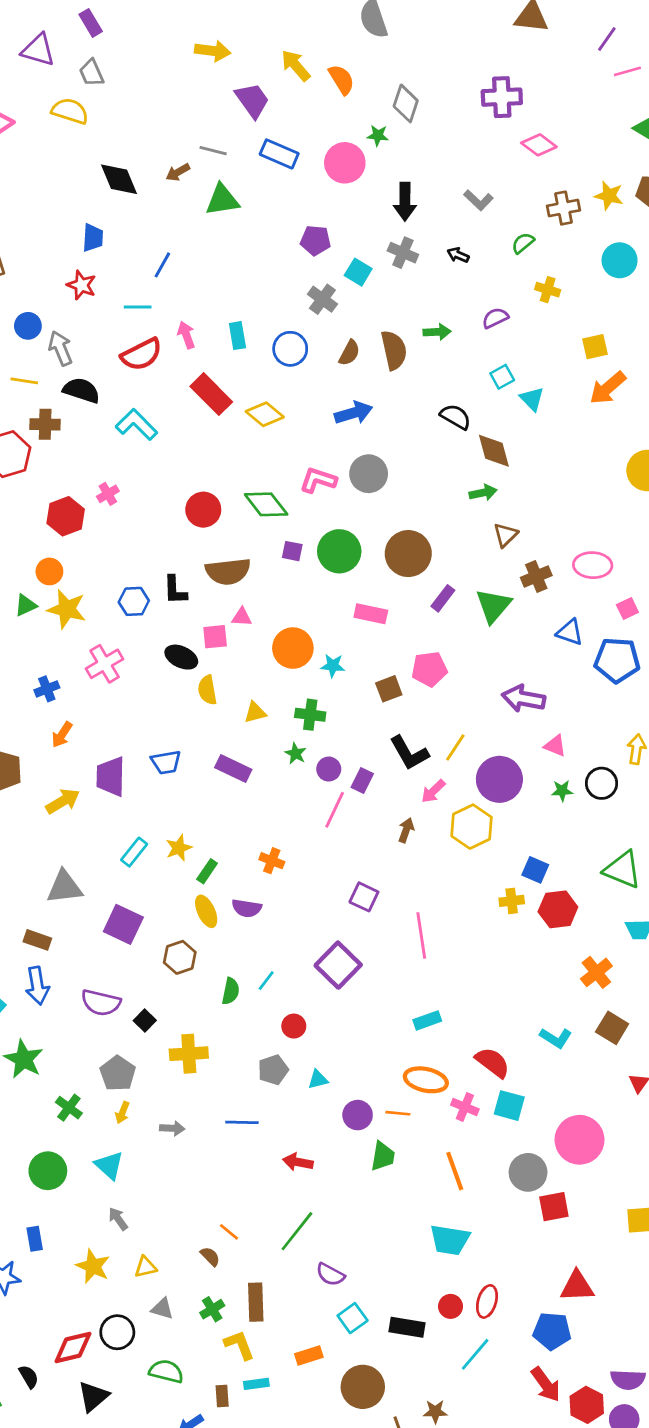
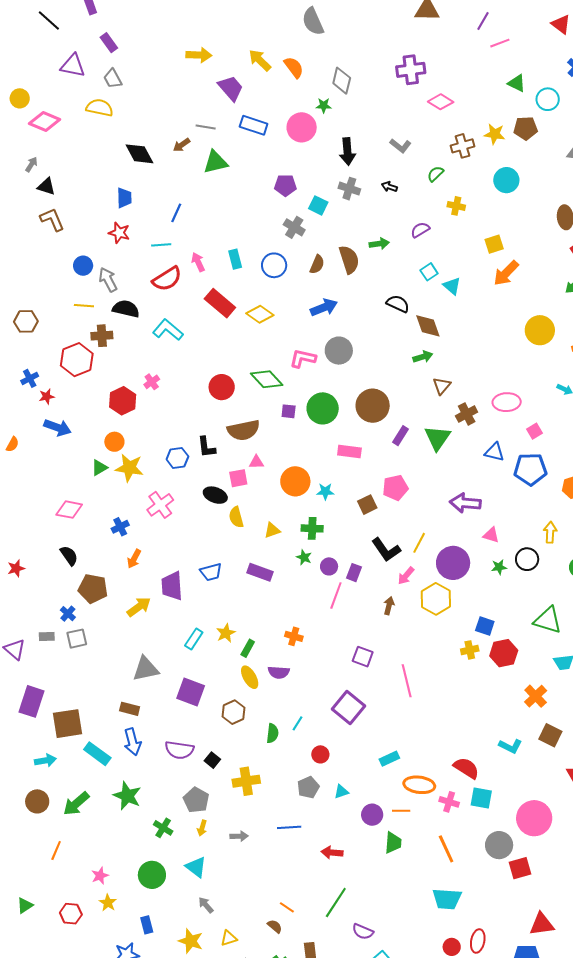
cyan rectangle: (427, 1020) -> (389, 759), moved

